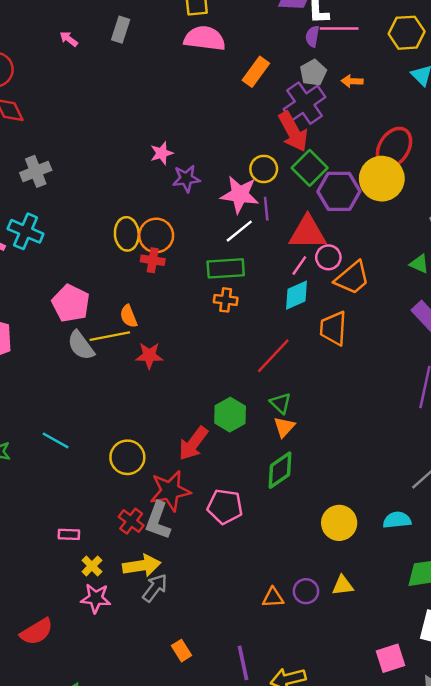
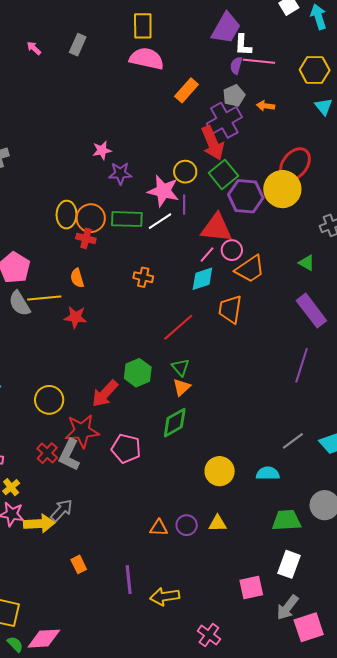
green rectangle: (226, 268) -> (127, 219), moved
orange semicircle: (129, 316) -> (77, 278), moved
yellow arrow: (142, 566) -> (39, 524), moved

